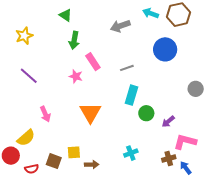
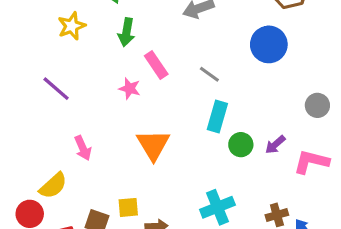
yellow star: (24, 36) -> (72, 26), moved
gray line: (127, 68) -> (209, 74), turned 56
purple arrow: (168, 121) -> (275, 145), moved
pink L-shape: (185, 142) -> (311, 162), moved
cyan cross: (131, 153) -> (217, 207), size x1.5

